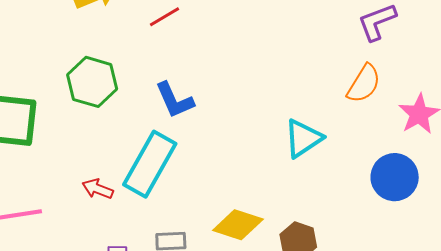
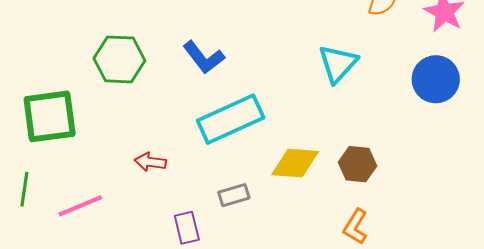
cyan rectangle: (150, 164) -> (231, 119), moved, turned 50

